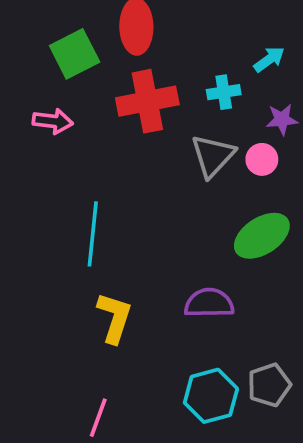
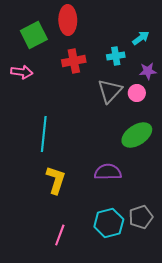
red cross: (147, 101) -> (74, 61), size x0.7
pink line: (98, 418) -> (60, 235), moved

